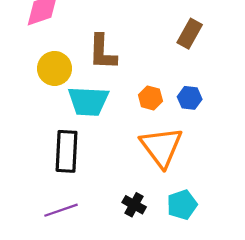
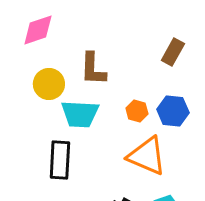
blue hexagon: (190, 98) -> (173, 111), size x1.4
orange triangle: (161, 147) -> (147, 156), turned -30

